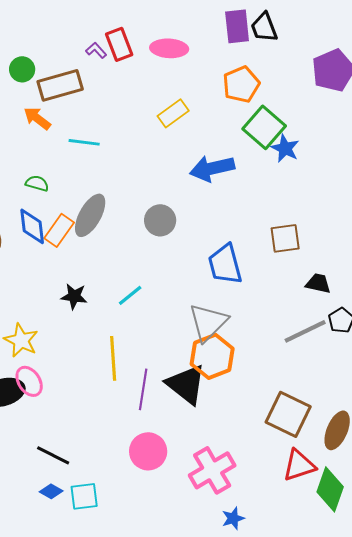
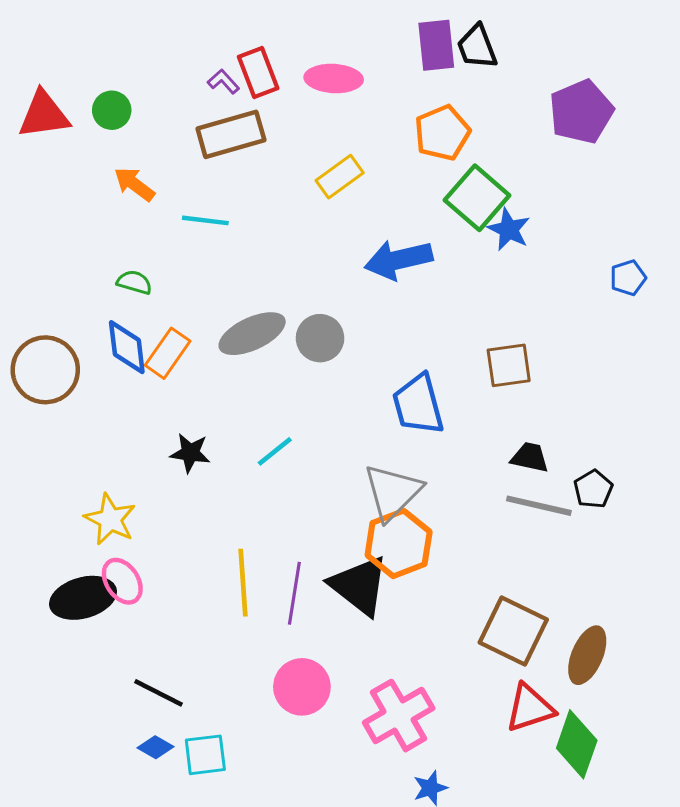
brown rectangle: (60, 85) -> (231, 134), moved
gray ellipse: (90, 215) -> (252, 334), moved, turned 36
black trapezoid: (318, 283) -> (530, 457), moved
gray line: (305, 331) -> (539, 506), turned 39
yellow line: (113, 358) -> (243, 583), moved

